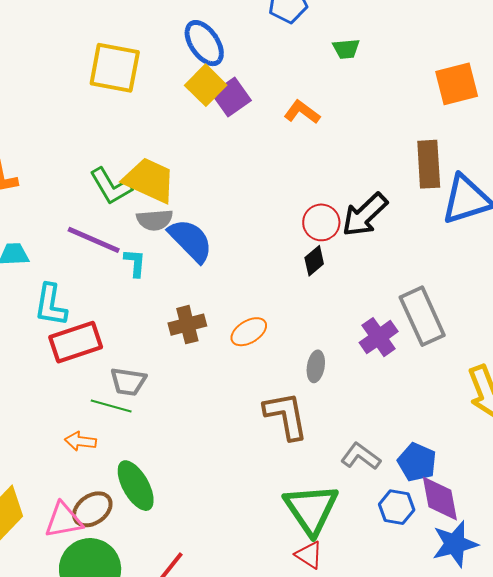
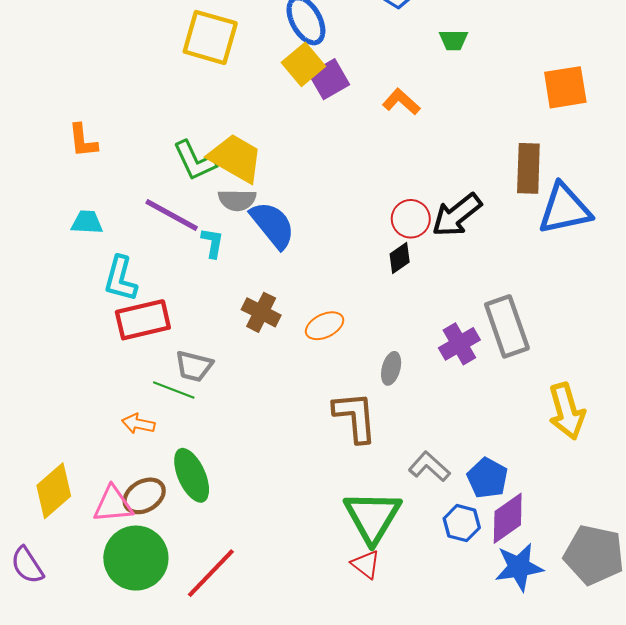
brown cross: (187, 325) -> (261, 312), turned 36
purple diamond: (440, 498) -> (508, 518), turned 60

